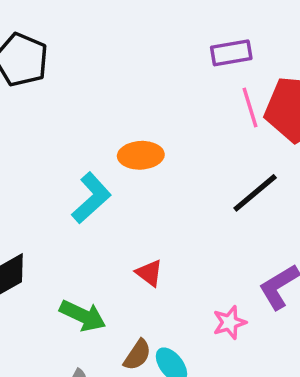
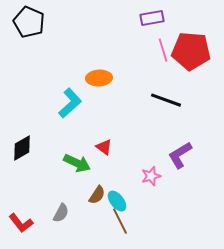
black line: (255, 193) -> (166, 100), turned 60
green arrow: (83, 316) -> (77, 163), moved

